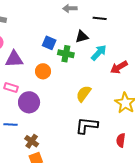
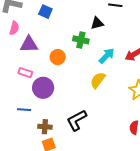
blue square: (49, 43) -> (45, 12), moved
cyan arrow: (99, 53) -> (107, 56), moved
black L-shape: (87, 126) -> (77, 120), moved, turned -35
brown cross: (32, 141) -> (45, 127), turned -32

